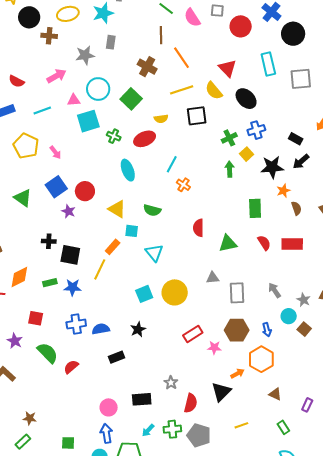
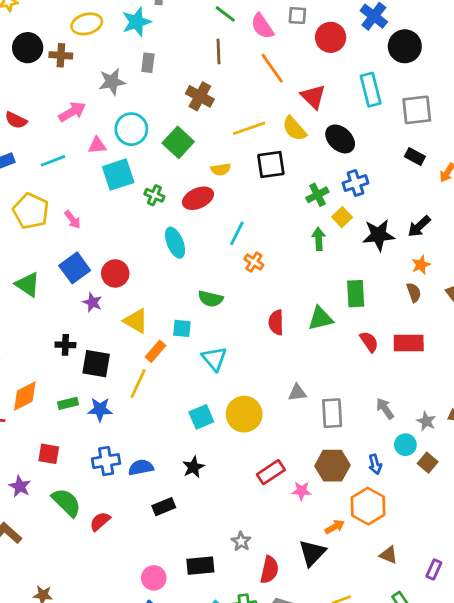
black circle: (29, 17) -> (28, 48), moved
orange line: (181, 58) -> (272, 68), moved
black rectangle: (296, 139) -> (415, 156), moved
orange star: (283, 191) -> (421, 265), moved
yellow triangle: (117, 209) -> (136, 321), moved
green triangle: (228, 243) -> (320, 318), moved

